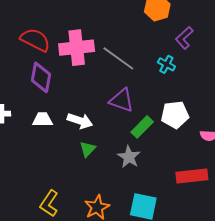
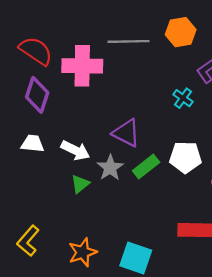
gray line: (118, 58) -> (128, 41), moved, turned -44
gray star: (129, 157) -> (110, 168), moved

